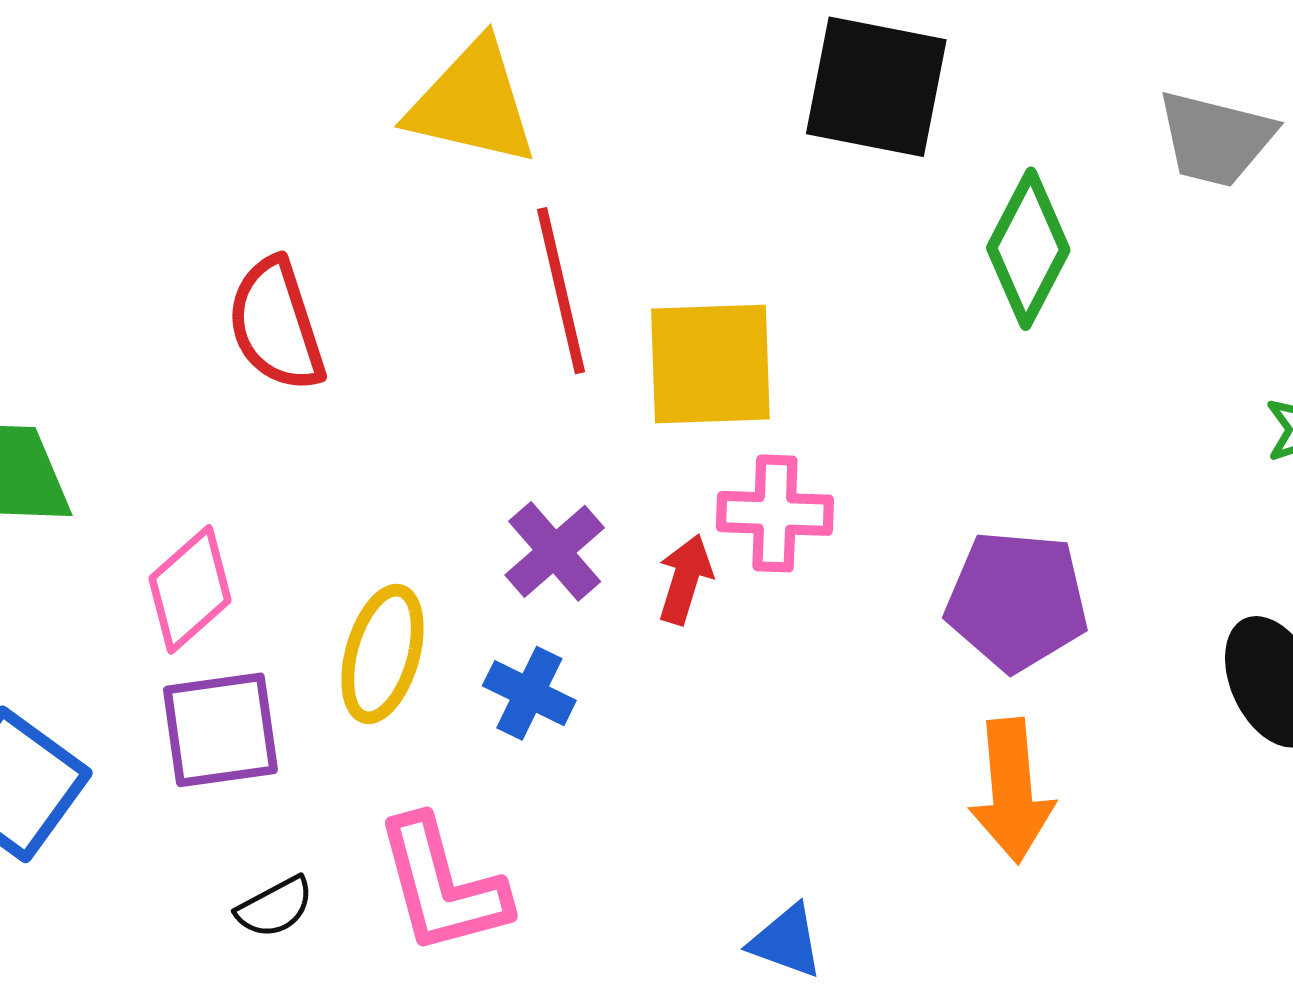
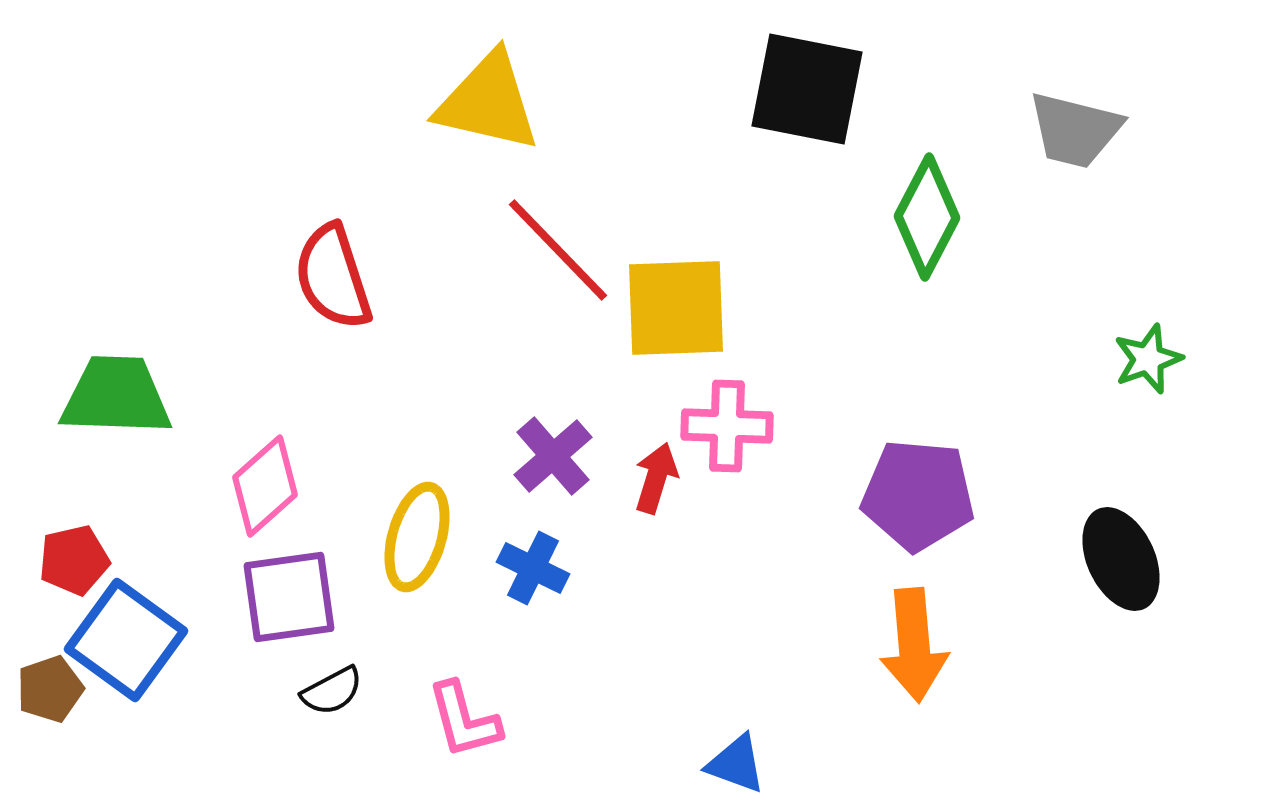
red line: (561, 291) -> (558, 250), turned -31
pink L-shape: (442, 886) -> (464, 720), size x0.7
black semicircle: (275, 907) -> (332, 691), moved

